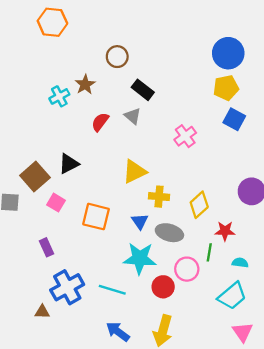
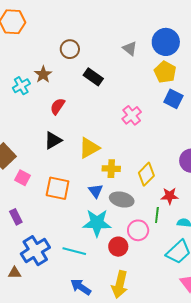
yellow pentagon: (226, 88) -> (165, 72), turned -30
gray triangle: (133, 116) -> (130, 48), moved
black triangle: (69, 164) -> (53, 140), moved

